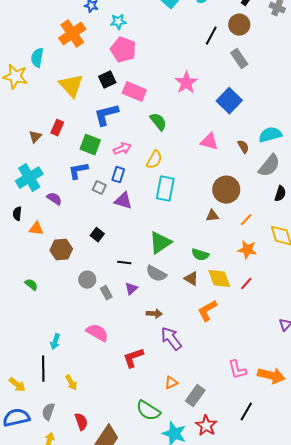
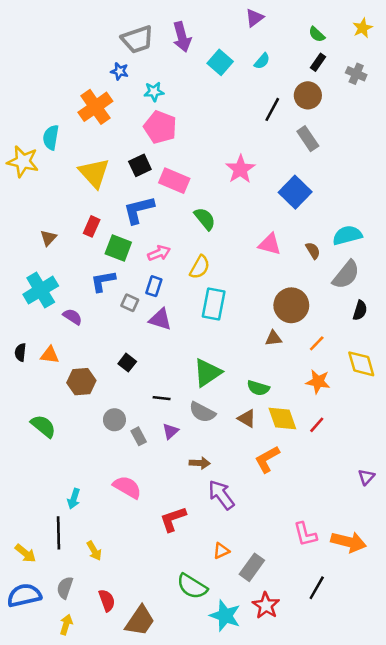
red rectangle: (57, 128) -> (92, 226), moved
black semicircle: (17, 214) -> (20, 352), moved
green semicircle: (31, 285) -> (43, 426), size x1.5

